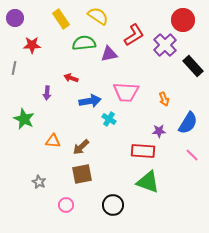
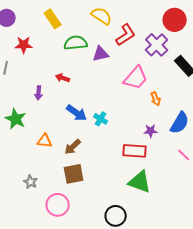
yellow semicircle: (98, 16) -> (102, 16), moved
pink trapezoid: (126, 92) -> (136, 78), moved, turned -52
blue arrow: (90, 101) -> (77, 113), moved, turned 45
pink circle: (66, 205) -> (58, 205), size x1.5
black circle: (113, 205) -> (116, 216), moved

